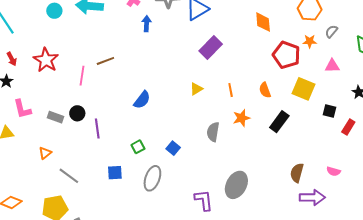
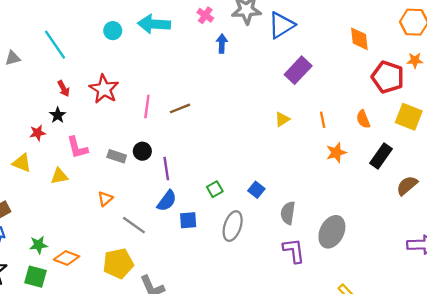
brown line: (105, 61) -> (180, 108), moved
blue semicircle: (142, 100) -> (167, 201), moved
gray semicircle: (213, 132) -> (288, 213), moved
brown semicircle: (297, 173) -> (407, 186), moved, turned 36

